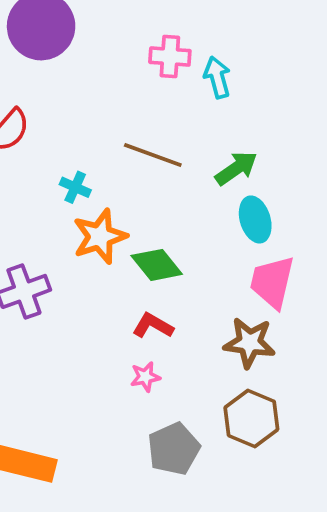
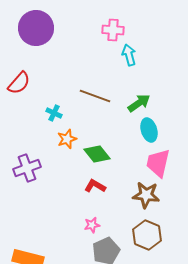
pink cross: (170, 57) -> (113, 30), moved
orange star: (100, 237) -> (67, 139), size x0.7
pink star: (145, 377) -> (92, 225), moved

